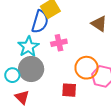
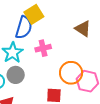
gray circle: (31, 69) -> (16, 75), size x0.7

